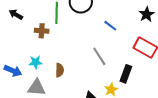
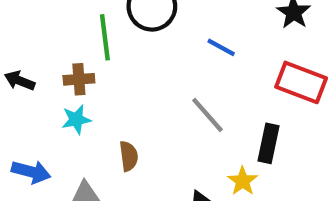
black arrow: (16, 14) -> (20, 81), moved
cyan star: (36, 62) -> (76, 119), moved

